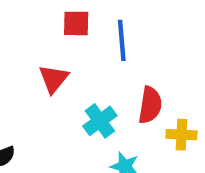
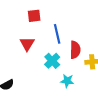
blue line: (122, 40) -> (57, 34), moved

